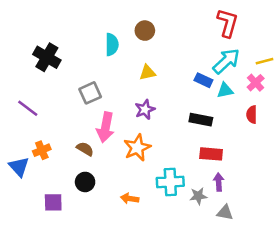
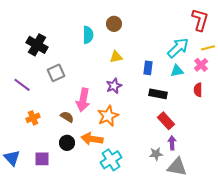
red L-shape: (228, 23) -> (200, 20), moved
blue rectangle: (203, 80) -> (148, 68), moved, turned 72
gray square: (90, 93) -> (56, 73), moved
red rectangle: (211, 154) -> (166, 121), turned 42
blue triangle: (19, 167) -> (12, 158), moved
cyan cross: (170, 182) -> (111, 160), moved, turned -30
orange arrow: (130, 199) -> (92, 139), moved, size x1.5
gray triangle: (225, 213) -> (177, 167), size x1.5

